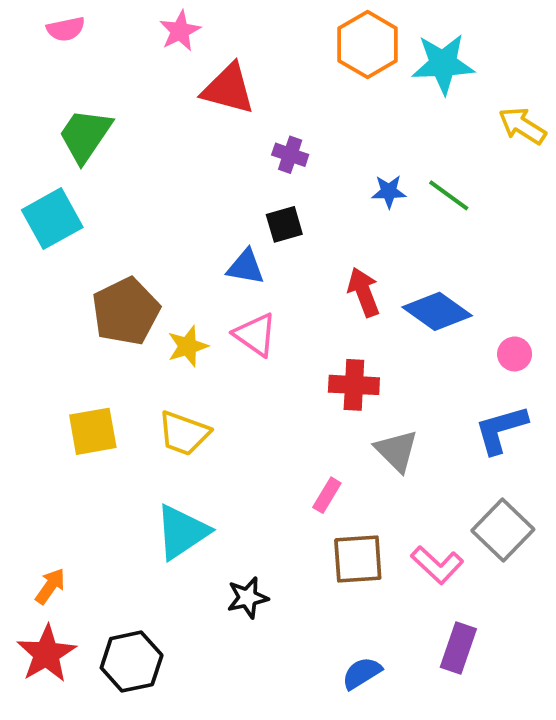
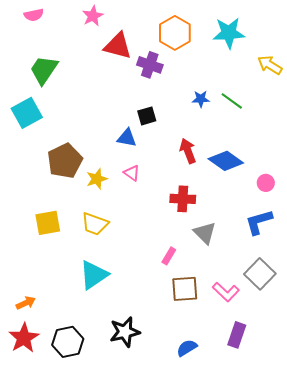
orange hexagon: (368, 44) -> (175, 33), moved
purple cross: (290, 155) -> (150, 65), moved, size x1.4
pink triangle: (255, 335) -> (132, 173), size x0.7
orange arrow: (50, 586) -> (26, 303), turned 30
black star: (248, 598) -> (125, 332), moved, size x1.4

